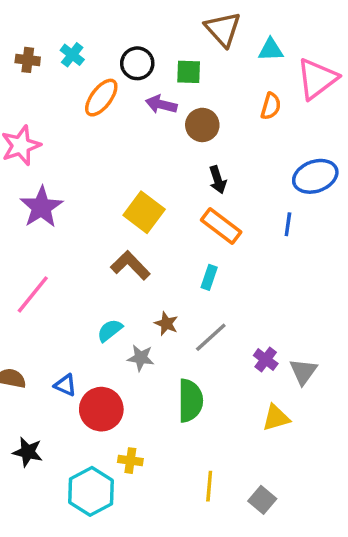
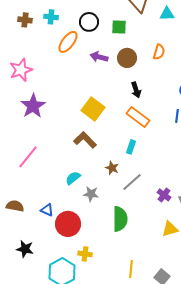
cyan cross: (72, 55) -> (51, 17), turned -32
purple arrow: (161, 104) -> (99, 57), moved
orange semicircle: (271, 106) -> (159, 52), moved
brown star: (166, 324) -> (112, 168), moved

